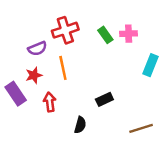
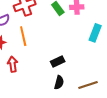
black semicircle: (80, 125) -> (59, 82), moved

